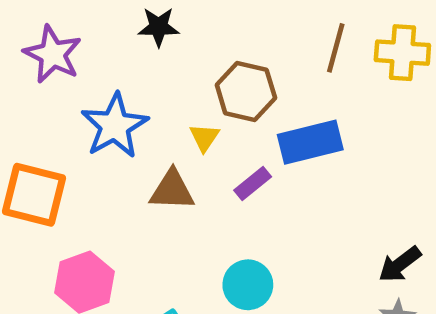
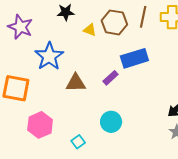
brown hexagon: (246, 91) -> (114, 22), moved
yellow triangle: (204, 137) -> (90, 30), moved, turned -40

